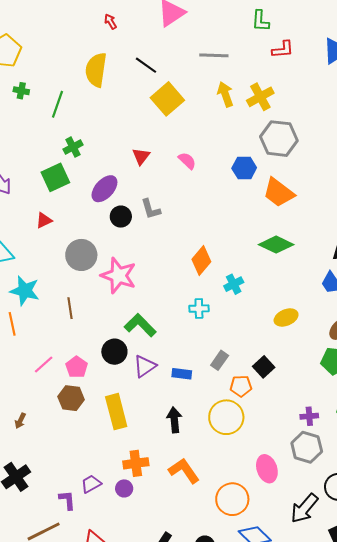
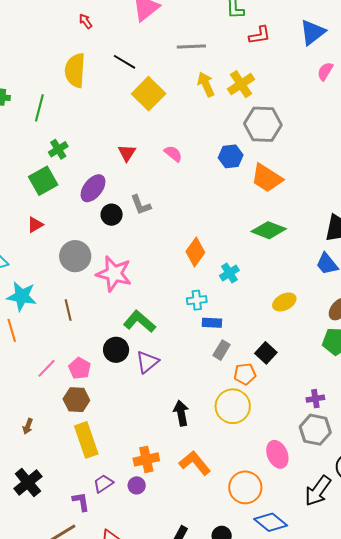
blue rectangle: (182, 374) -> (212, 323), moved
yellow rectangle: (116, 412) -> (86, 440), moved

